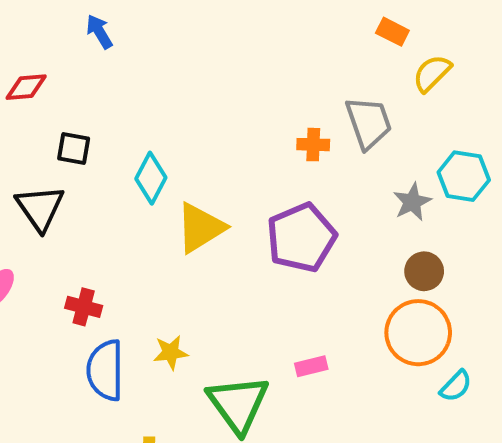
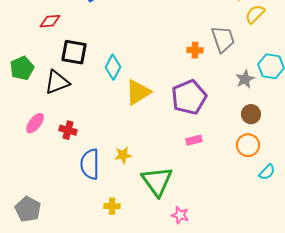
black square: (74, 148) -> (74, 52), size x1.5
black triangle: (40, 208) -> (57, 82), turned 44
red cross: (84, 307) -> (68, 130), moved
orange circle: (418, 333) -> (248, 145), size x0.7
pink rectangle: (311, 366) -> (194, 140), moved

